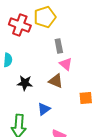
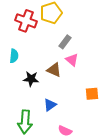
gray rectangle: (59, 46) -> (65, 42), turned 48
brown triangle: (56, 81) -> (54, 70), moved

